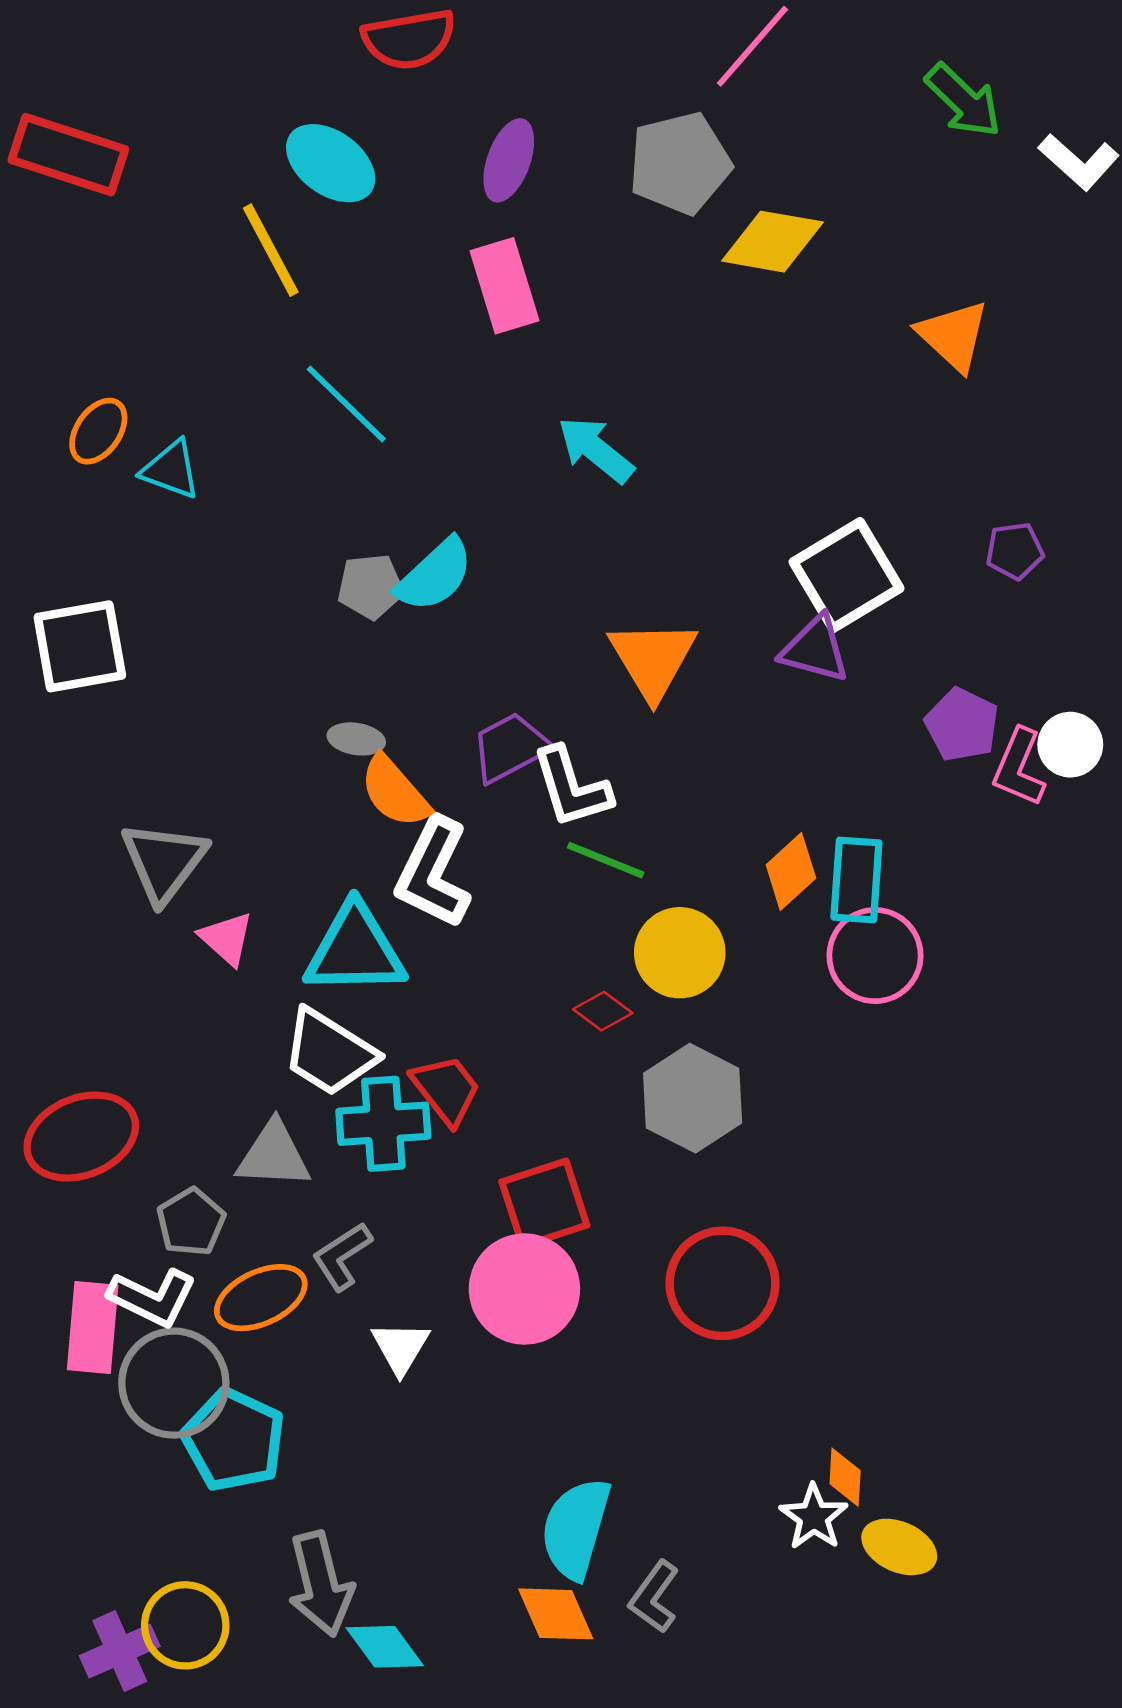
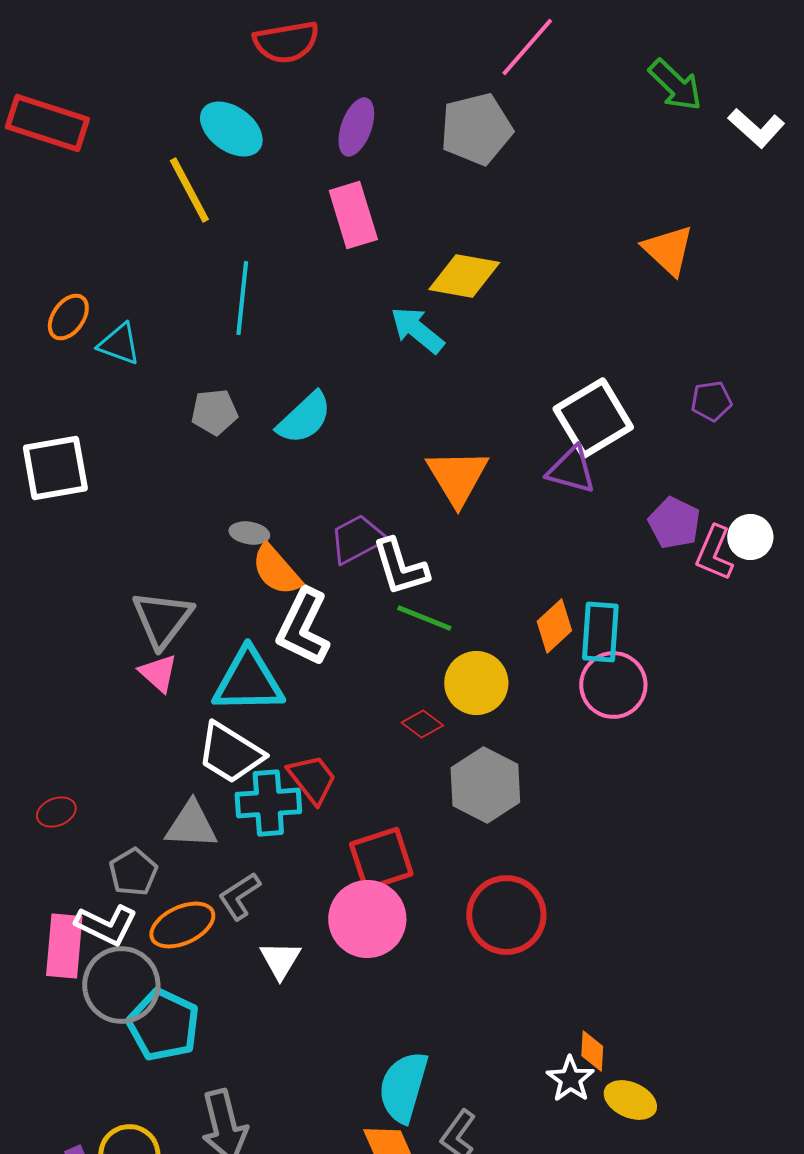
yellow diamond: (772, 242) -> (464, 276), moved
cyan line: (346, 404) -> (242, 298), turned 52
gray pentagon: (371, 586) -> (214, 412), moved
gray triangle: (164, 861) -> (162, 619), moved
red ellipse: (81, 1137) -> (56, 812), size x0.5

